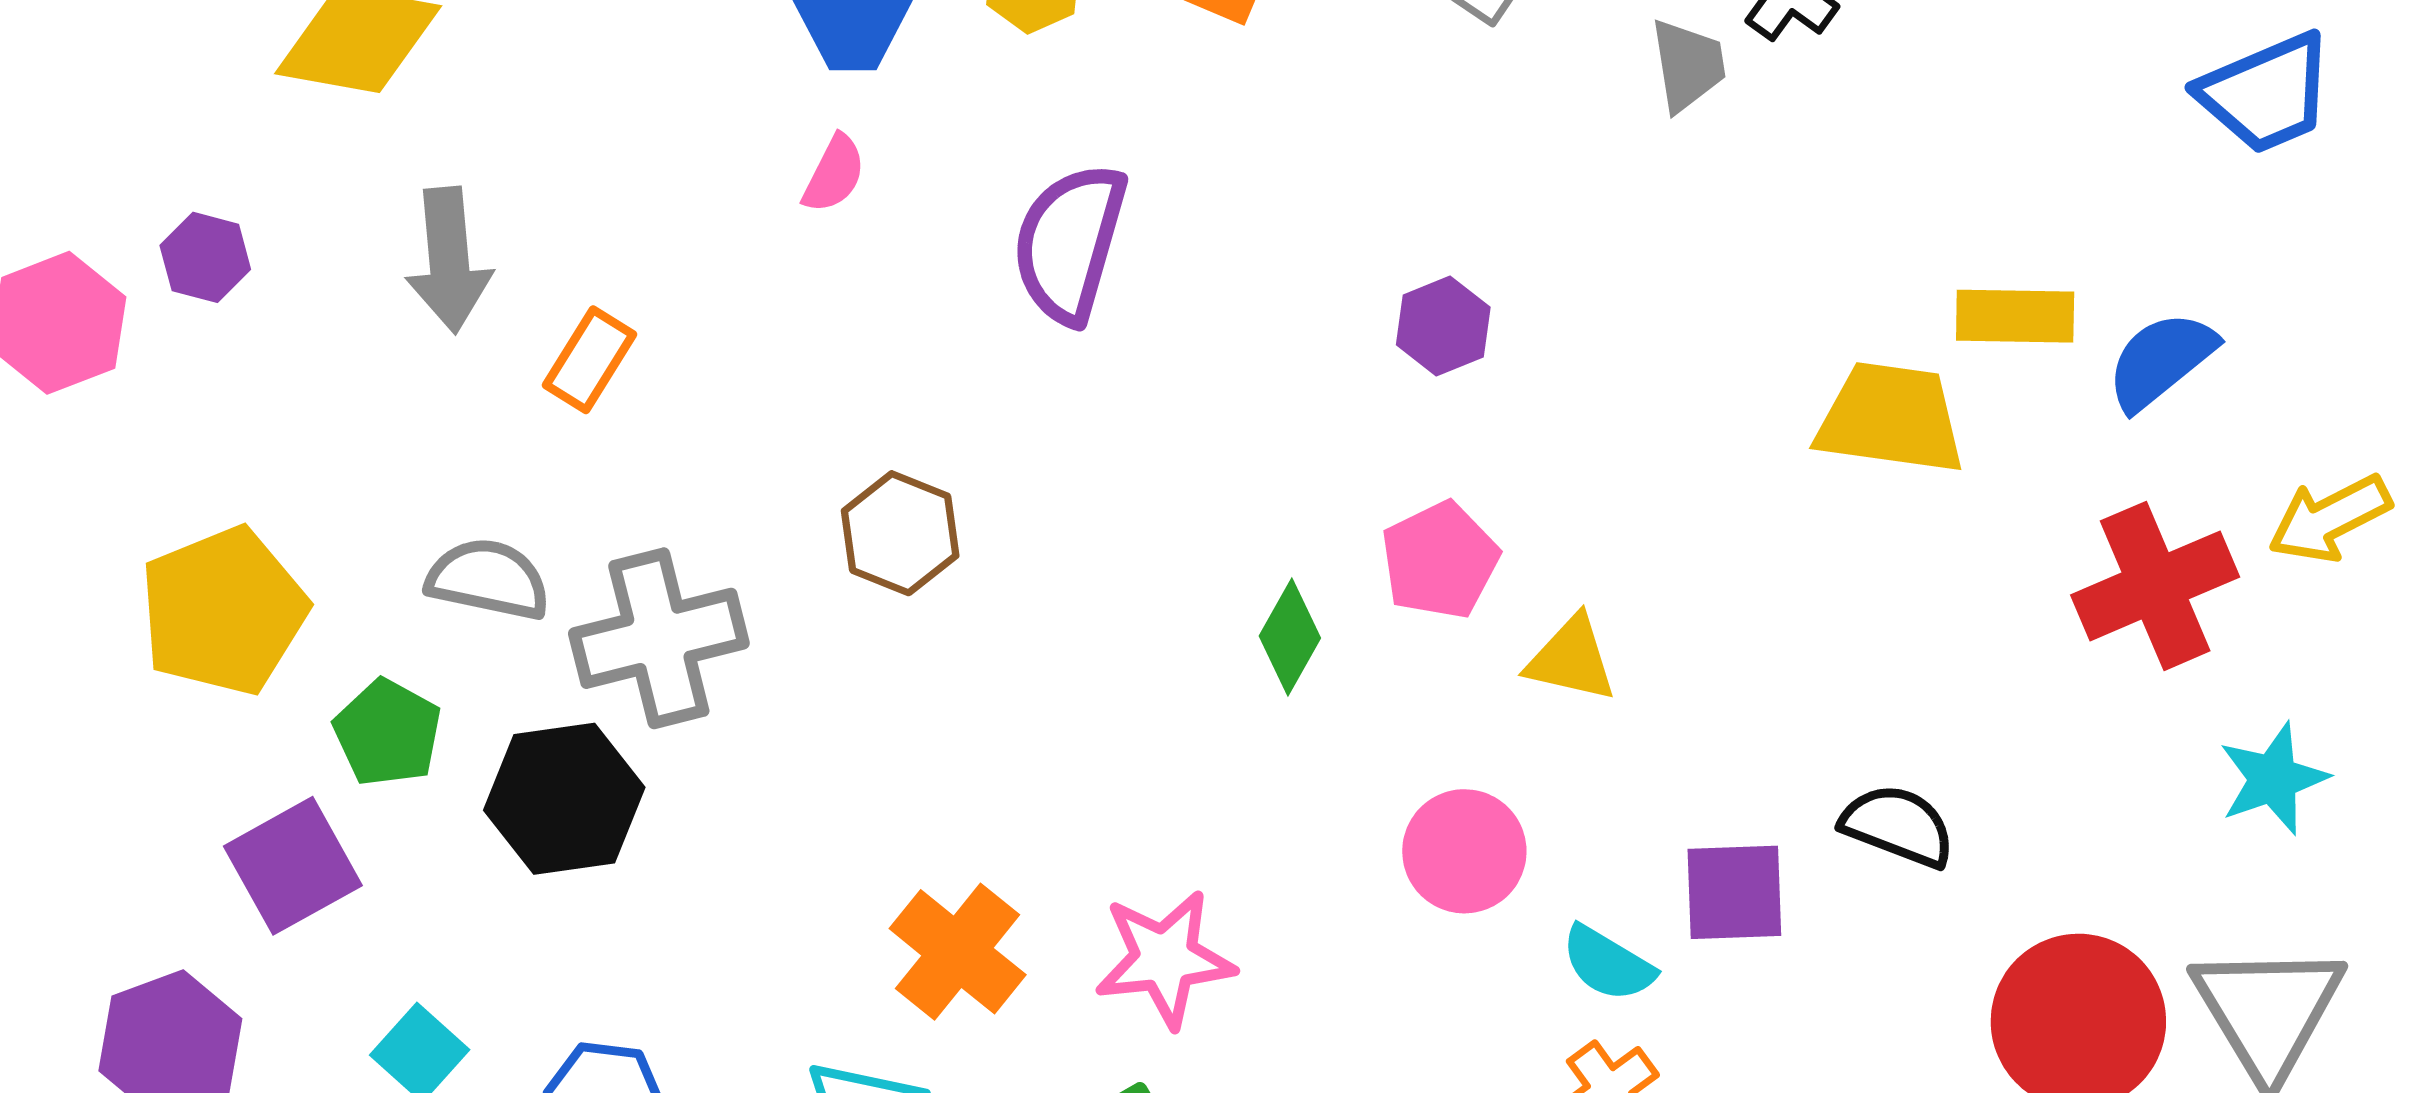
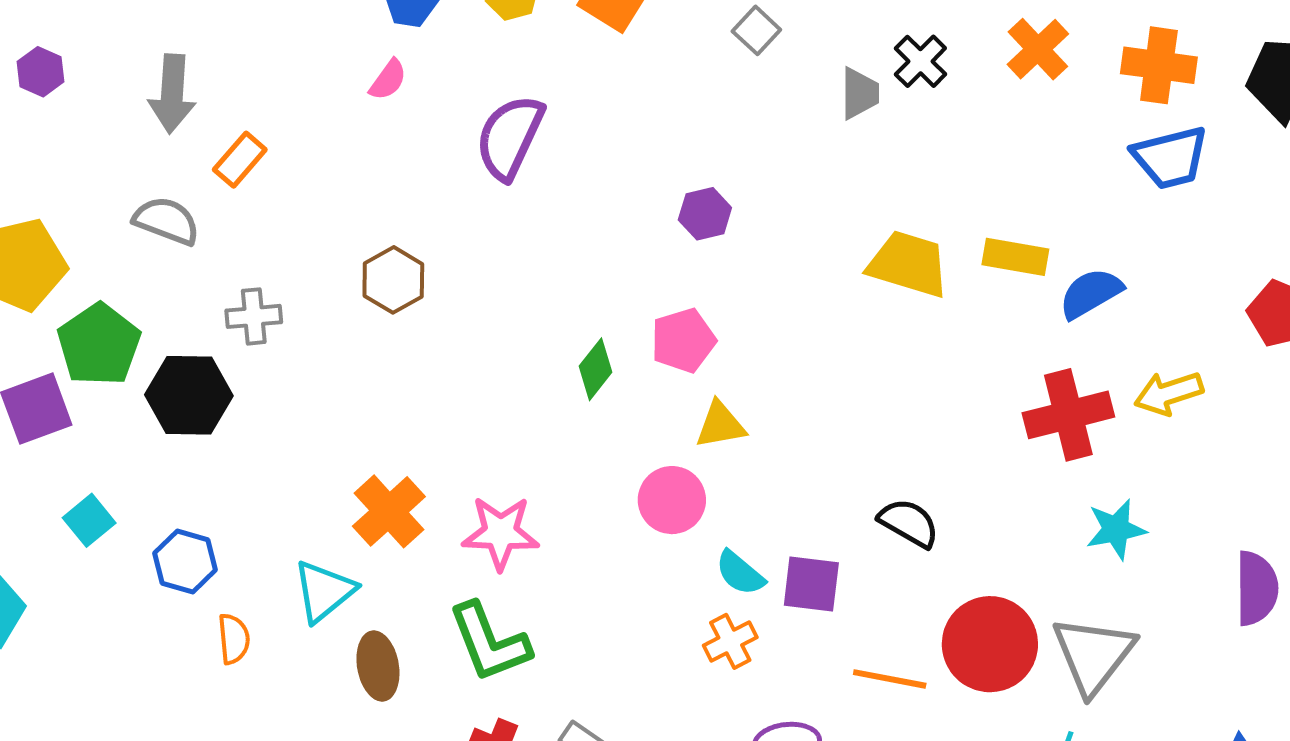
yellow trapezoid: (1891, 418) -> (908, 264), moved
gray semicircle: (488, 579) -> (166, 221), moved
gray cross: (659, 638) -> (254, 316), size x0.6
yellow triangle: (1571, 659) -> (720, 425), moved, turned -32
green pentagon: (388, 733) -> (99, 345), size x1.4
purple square: (1734, 892) -> (811, 584), moved

